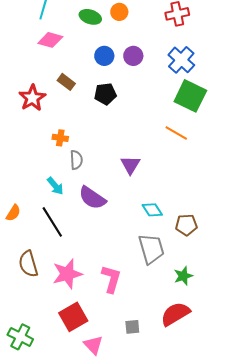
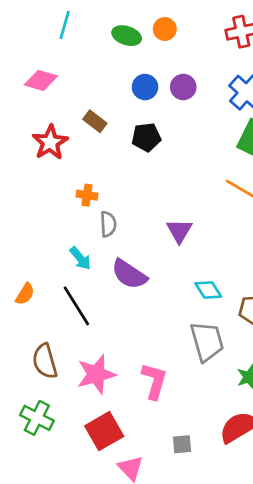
pink diamond: (50, 40) -> (41, 80), moved
green cross: (20, 337) -> (37, 418), moved

